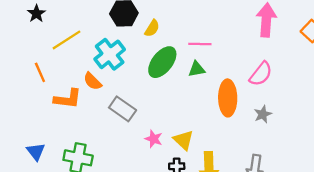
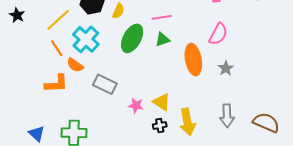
yellow line: (66, 40) -> (58, 20), moved
orange line: (40, 72) -> (57, 48), moved

